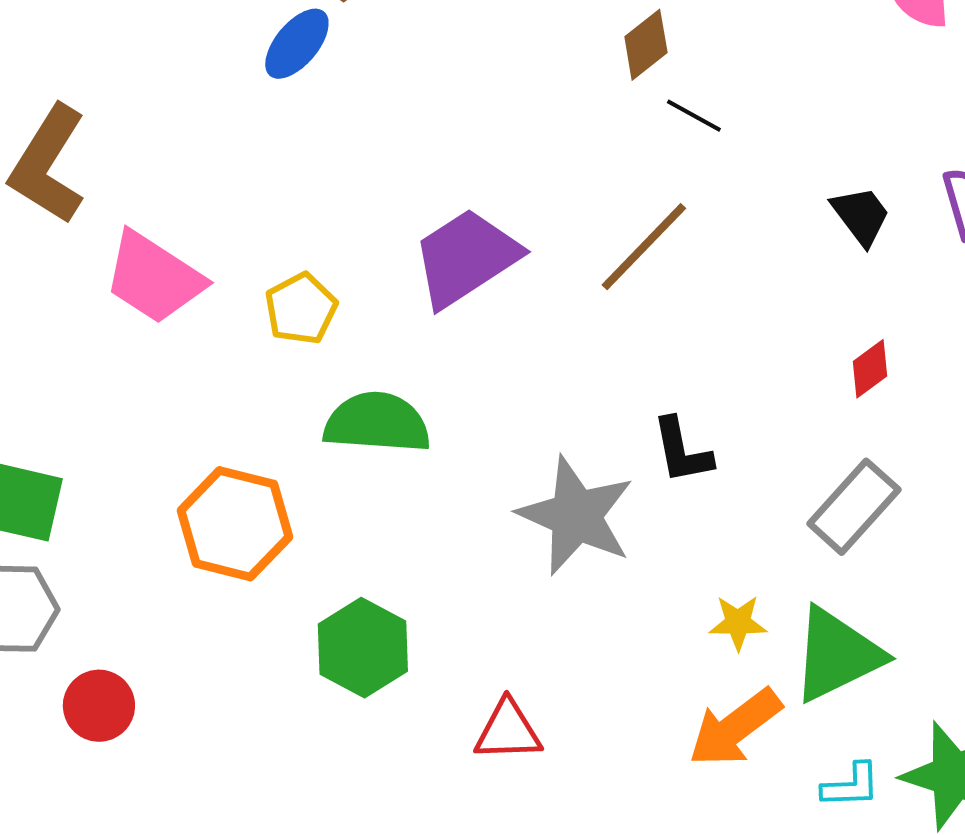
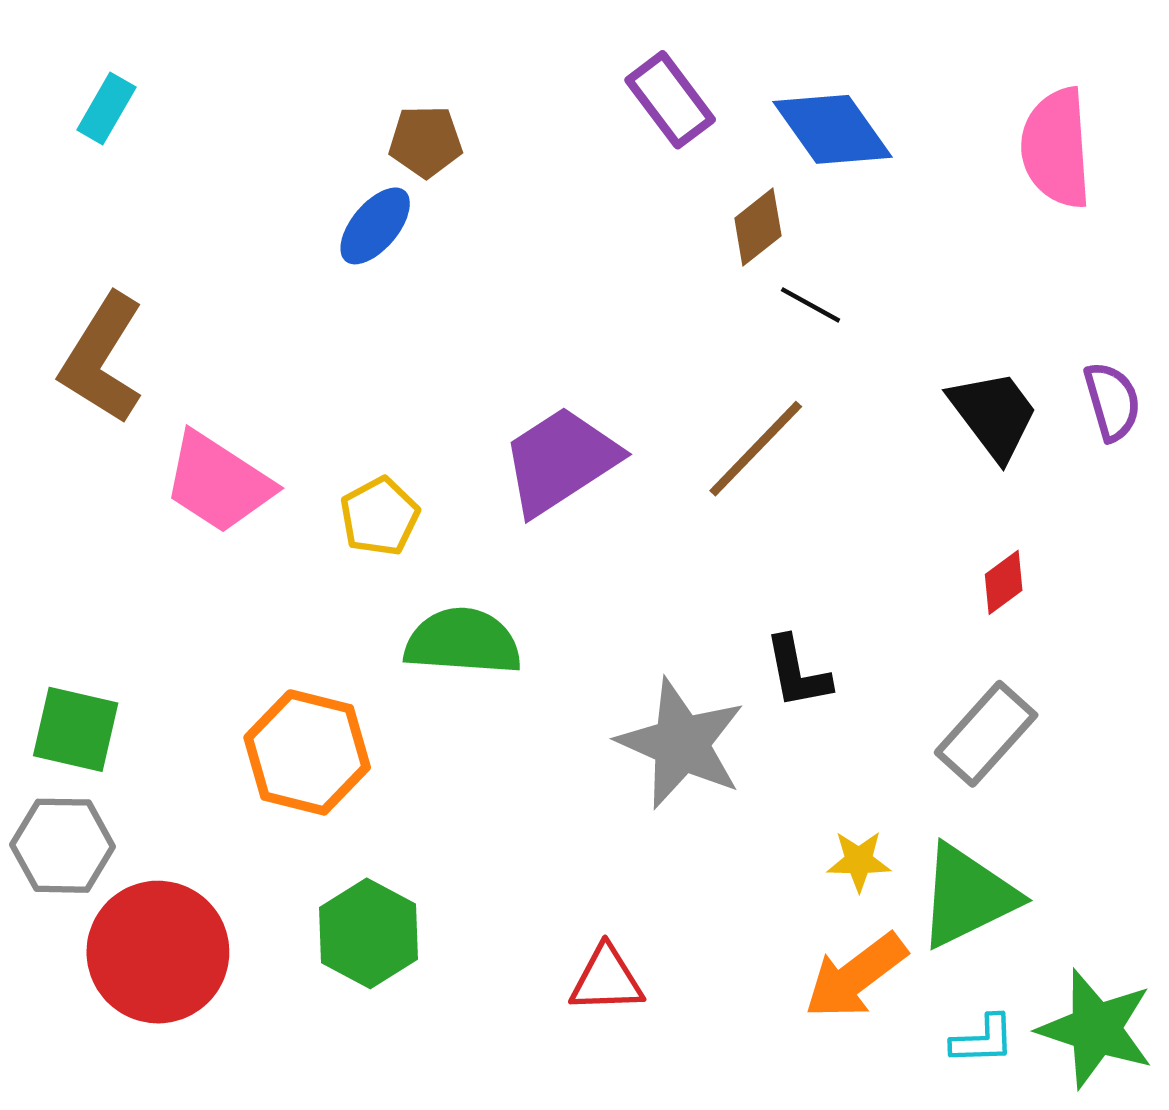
black trapezoid: (861, 216) -> (994, 415), size x1.4
green hexagon: (363, 648) -> (369, 933), moved
red circle: (99, 706) -> (158, 952), size x1.8

